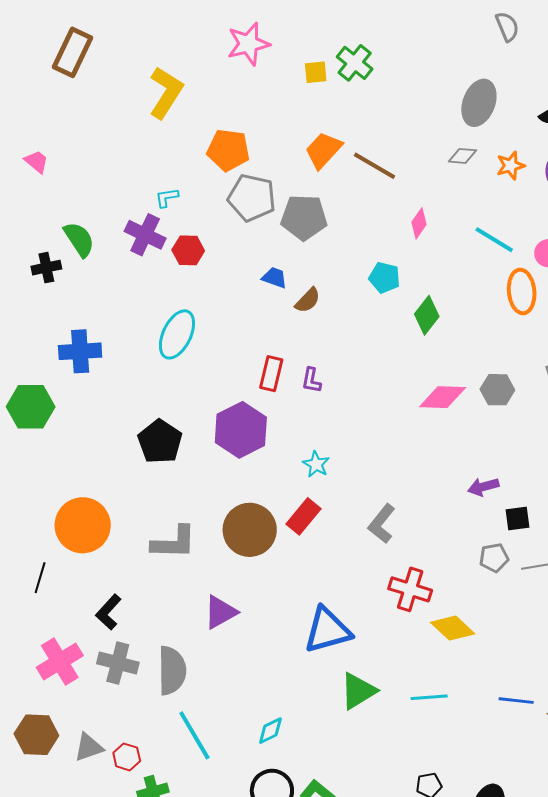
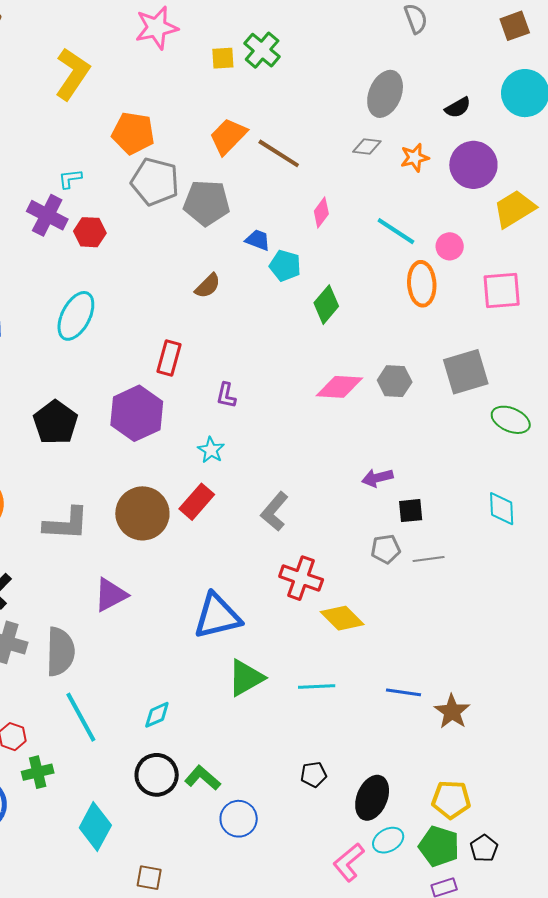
blue trapezoid: (274, 278) -> (258, 240), moved
purple L-shape: (311, 380) -> (226, 395), moved

